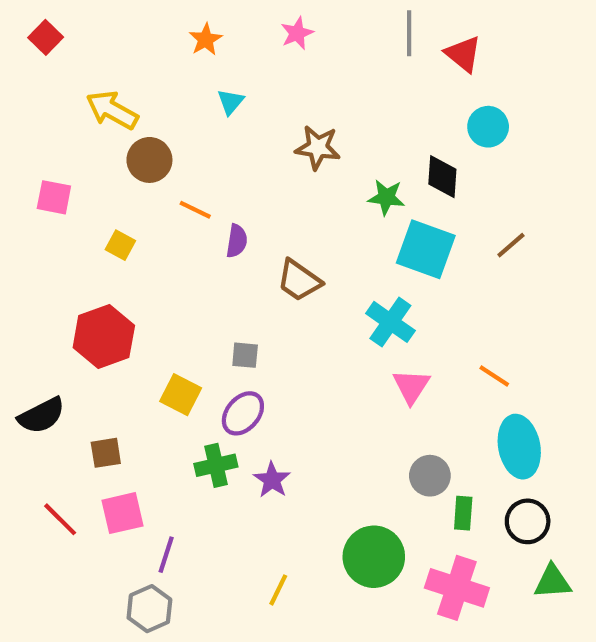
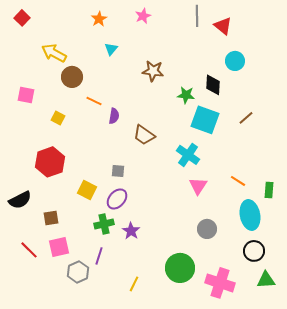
green rectangle: (463, 513) -> (269, 190), moved
purple line: (166, 555) -> (99, 256), moved
gray hexagon: (149, 609) -> (78, 272), moved

